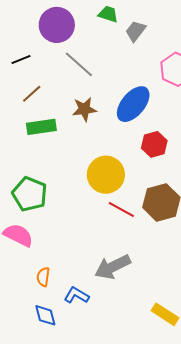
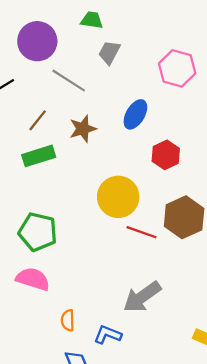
gray trapezoid: (136, 31) -> (109, 52), moved
brown line: (32, 94) -> (38, 120), moved
blue ellipse: (133, 104) -> (135, 114), size x0.7

